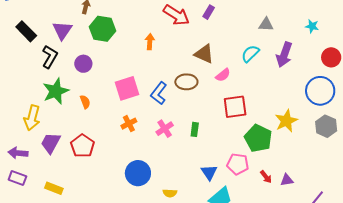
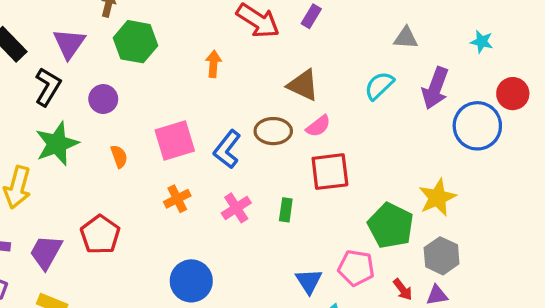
pink semicircle: (223, 75) -> (318, 126), moved
blue circle: (320, 91) -> (477, 126), moved
orange semicircle: (85, 102) -> (119, 156), moved
red square: (235, 107) -> (330, 172), moved
gray hexagon: (326, 126) -> (442, 256), moved
purple trapezoid: (51, 143) -> (46, 252), moved

